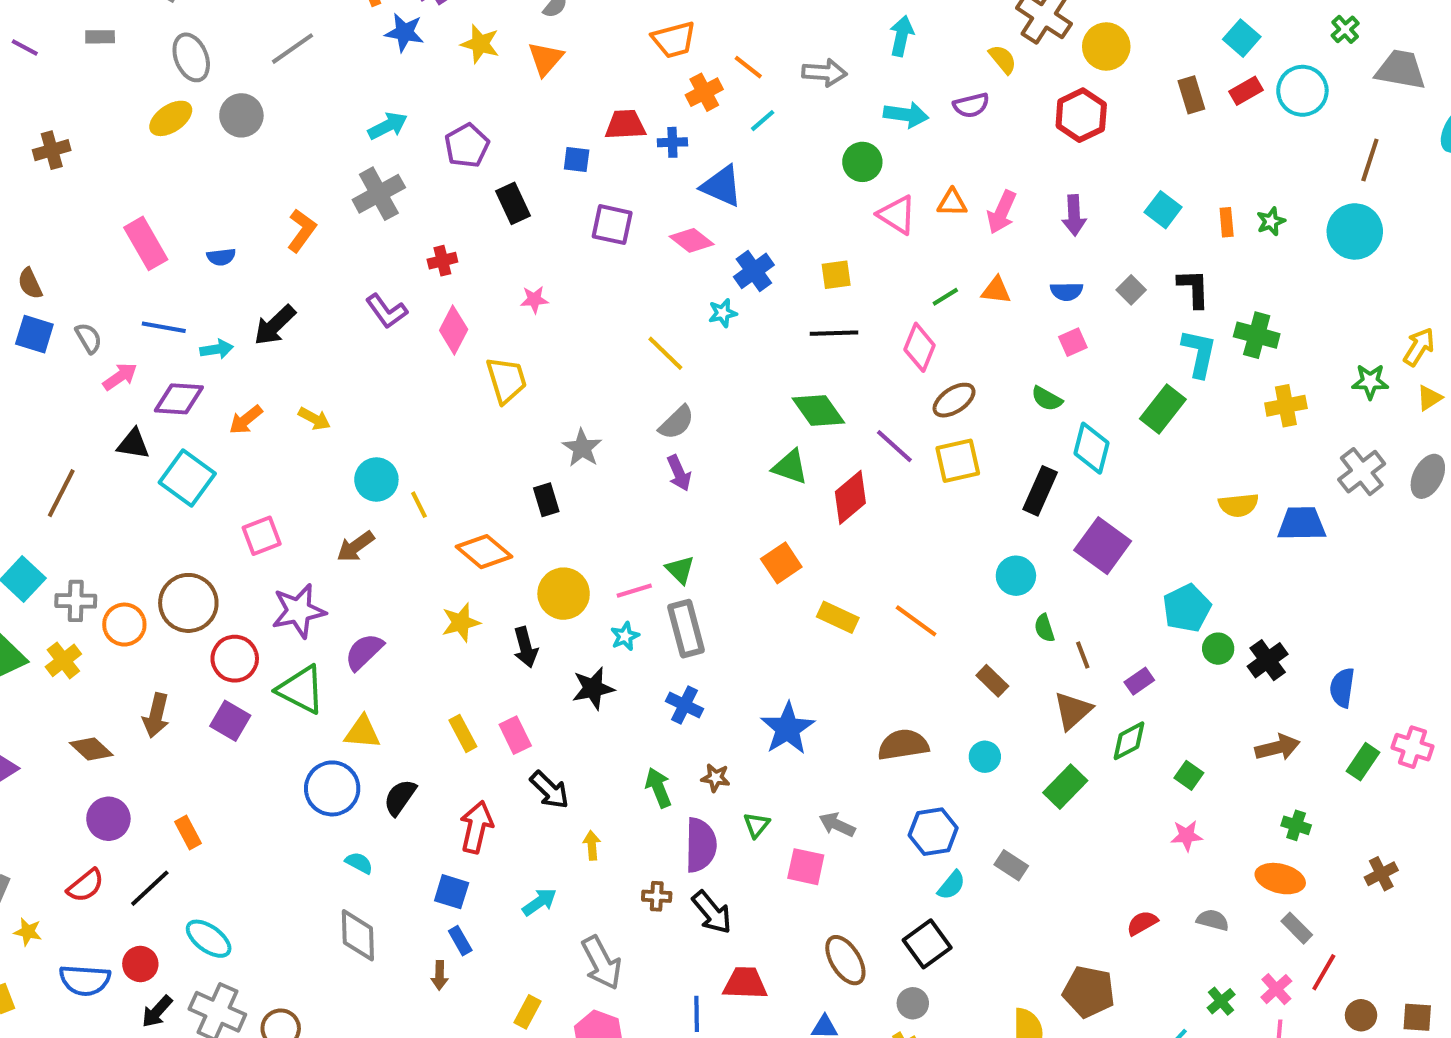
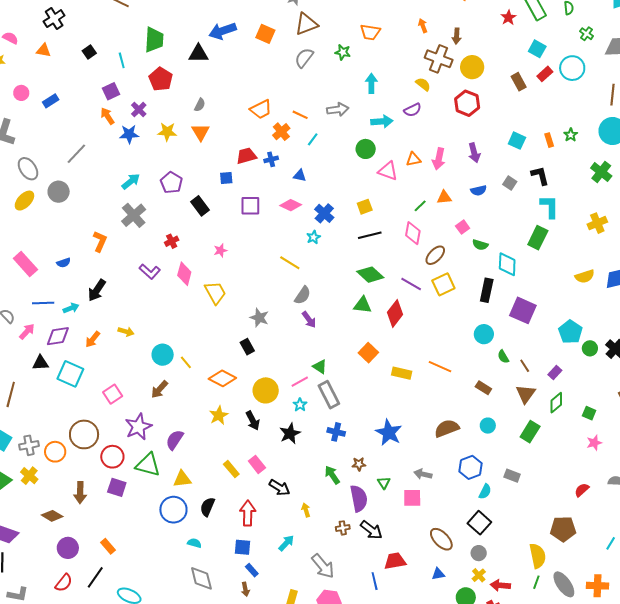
blue triangle: (722, 186) -> (300, 176), size x0.6
green cross: (1257, 335) -> (601, 172), moved, turned 35
pink square: (1073, 342) -> (463, 227), moved

